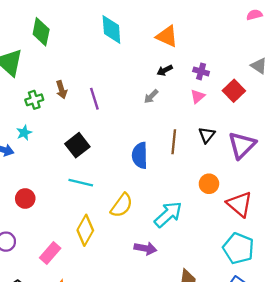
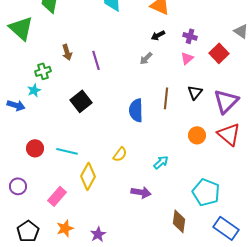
green cross: (34, 100) -> (43, 71), moved
cyan line: (81, 183) -> (67, 151), moved
red triangle: (240, 204) -> (229, 134), moved
yellow semicircle: (122, 205) -> (120, 154), size x0.7
cyan arrow: (168, 214) -> (161, 162), size x0.6
cyan pentagon: (238, 248) -> (206, 192), moved

